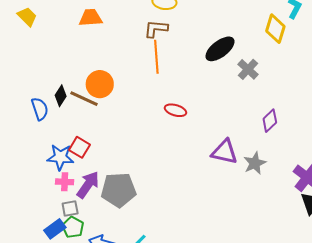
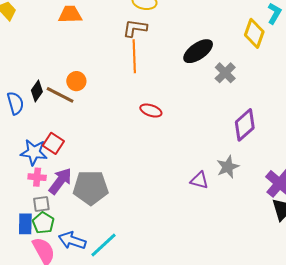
orange circle: (100, 84) -> (76, 81), size x0.7
purple diamond: (270, 121) -> (245, 125), size x1.4
purple triangle: (225, 152) -> (199, 180), moved, size x0.7
blue rectangle: (55, 229) -> (25, 224), turned -55

